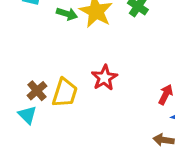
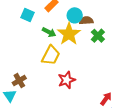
yellow trapezoid: (65, 93) -> (51, 55), moved

